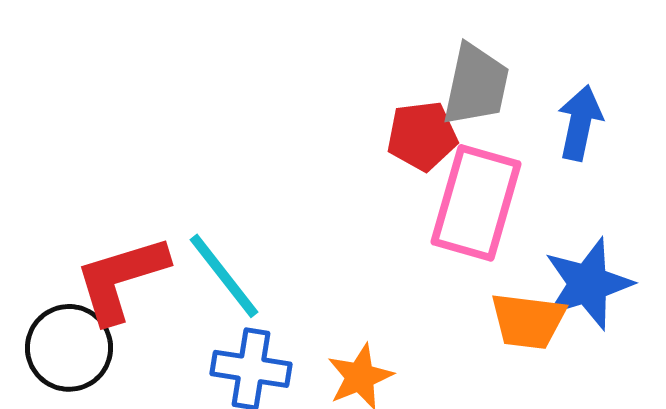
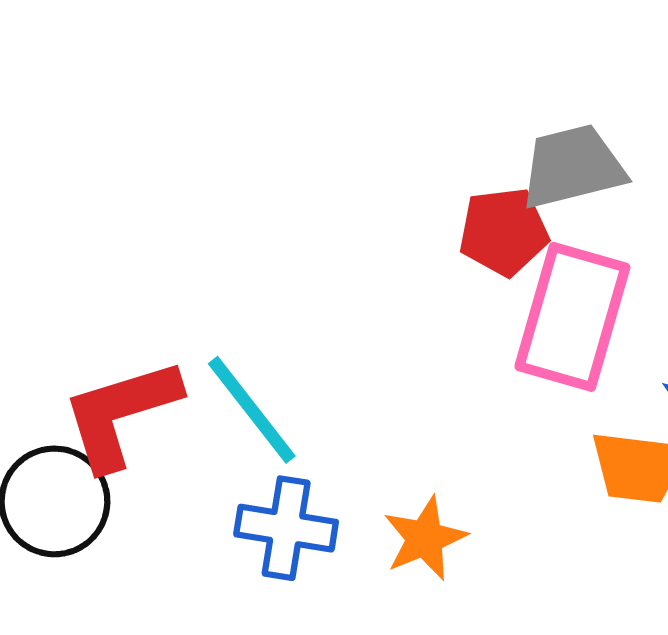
gray trapezoid: (476, 85) -> (572, 167), turned -116

